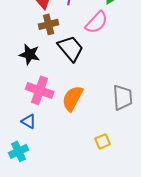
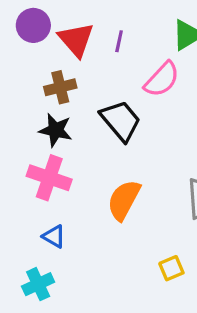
brown cross: (49, 24) -> (60, 87), moved
pink cross: (40, 90) -> (49, 178), moved

